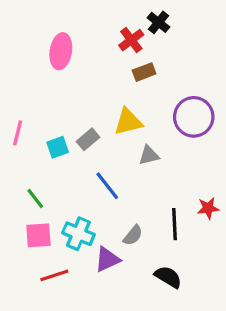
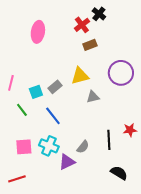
blue line: (107, 186) -> (53, 116), moved
green line: (35, 199) -> (22, 110), moved
red line: (54, 275) -> (17, 179), moved
black semicircle: (168, 277) -> (119, 173), moved

